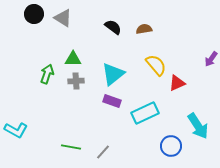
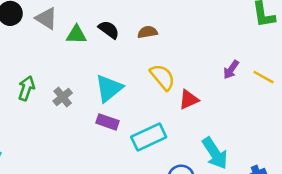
green triangle: (73, 59) -> (76, 35), moved
gray cross: (76, 81) -> (63, 97), turned -35

